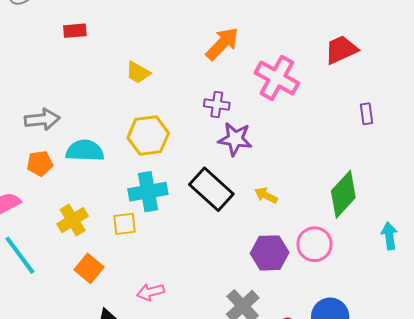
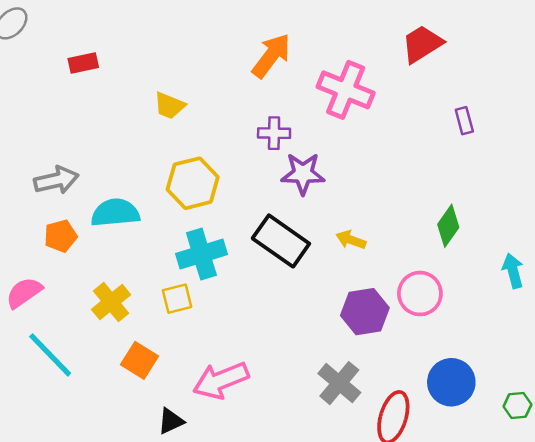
green diamond: (343, 194) -> (448, 226), size x0.7
pink arrow: (150, 292) -> (221, 380), size x1.6

